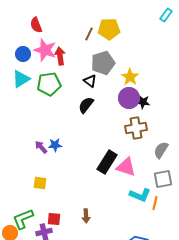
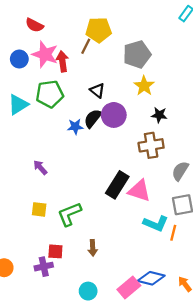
red semicircle: (36, 25) -> (34, 25), turned -42
yellow pentagon: (109, 29) -> (99, 30), moved
brown line: (89, 34) -> (86, 46), moved
gray pentagon: (103, 63) -> (137, 54), moved
cyan triangle: (21, 79) -> (18, 104), moved
purple circle: (129, 98) -> (114, 115), moved
blue star: (55, 145) -> (75, 127), moved
green L-shape: (23, 219) -> (69, 214), moved

